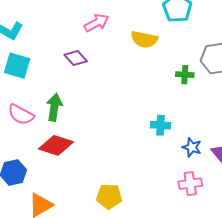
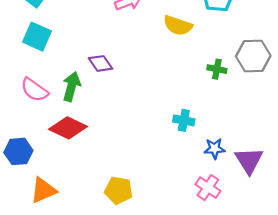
purple diamond: (76, 58) -> (100, 63), moved
blue star: (192, 147) -> (215, 149), turned -30
pink cross: (190, 184) -> (208, 188), turned 35

